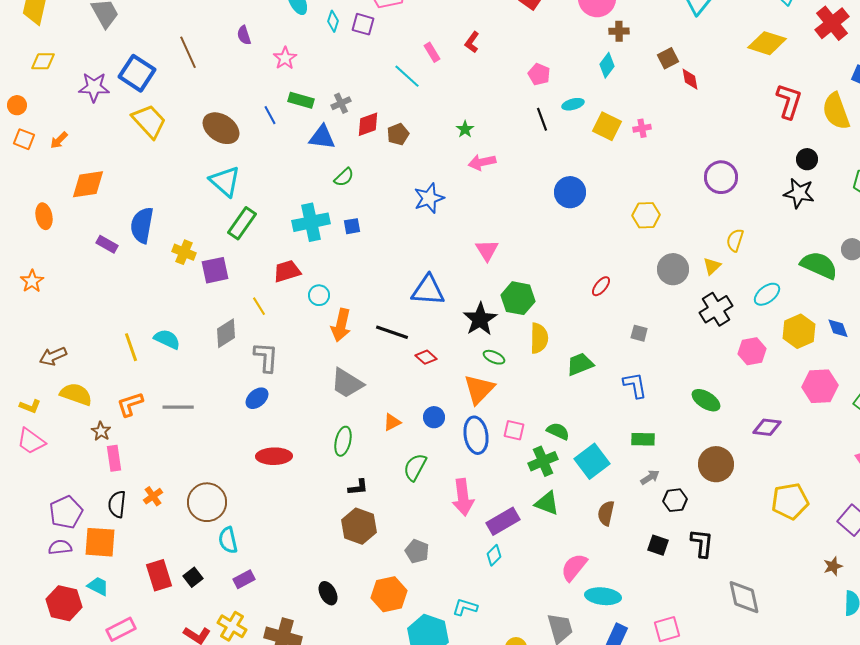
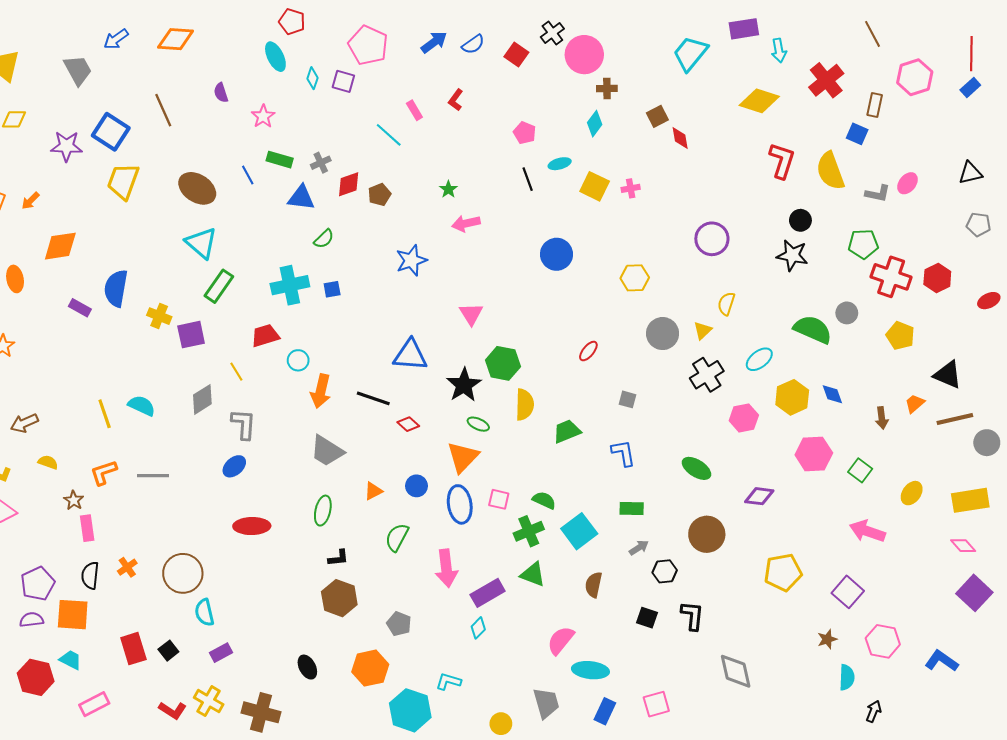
yellow trapezoid: (149, 121) -> (123, 181), turned -117
yellow semicircle: (76, 394) -> (48, 462), size x0.6

